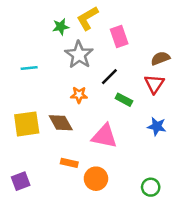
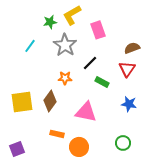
cyan line: (29, 68) -> (30, 46), moved, turned -48
brown diamond: (61, 123) -> (50, 101), turned 65
green circle: (151, 187) -> (123, 143), moved

